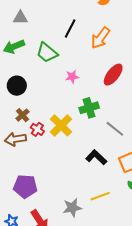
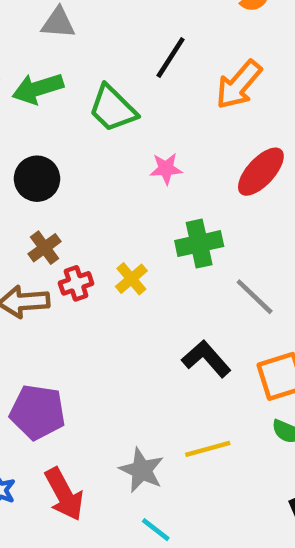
yellow cross: (61, 125) -> (131, 279), size x0.6
red cross: (37, 129) -> (76, 283), turned 32
gray star: (72, 208) -> (142, 470), turned 30

